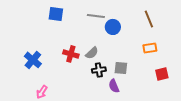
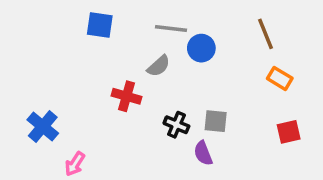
orange rectangle: (150, 48) -> (280, 78), moved, turned 40
gray semicircle: (92, 53) -> (159, 66), moved
blue cross: (33, 60) -> (43, 127), moved
black cross: (99, 70) -> (176, 125), turned 32

